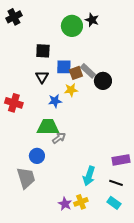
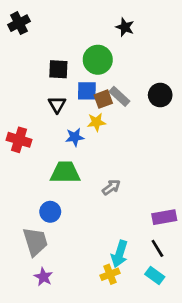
green circle: (72, 26) -> (98, 60), moved
black circle: (103, 81) -> (160, 95), moved
gray arrow: (59, 138) -> (111, 187), moved
cyan arrow: (89, 176) -> (119, 254), moved
black line: (116, 183) -> (157, 248), turned 40
purple star: (65, 204) -> (43, 277), moved

